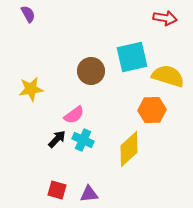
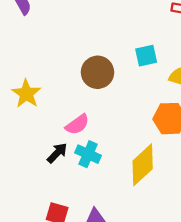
cyan square: (132, 57) -> (146, 56), size x0.6
yellow star: (31, 89) -> (26, 94), turned -30

